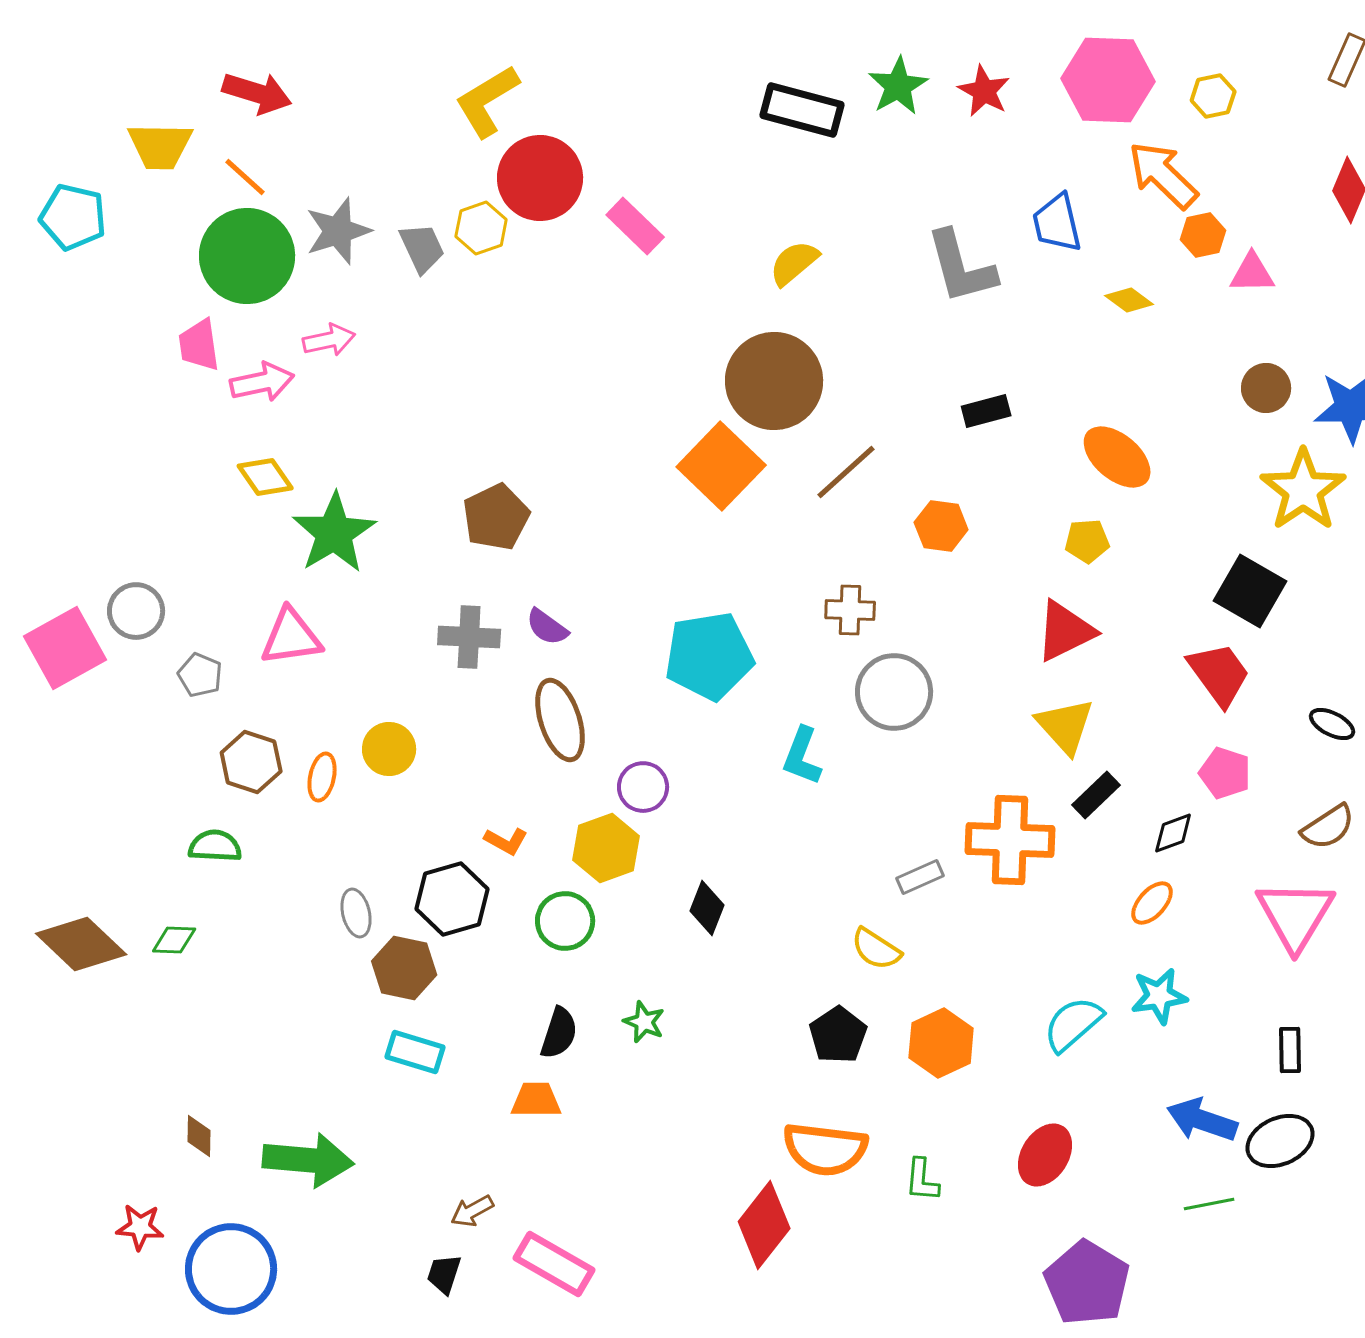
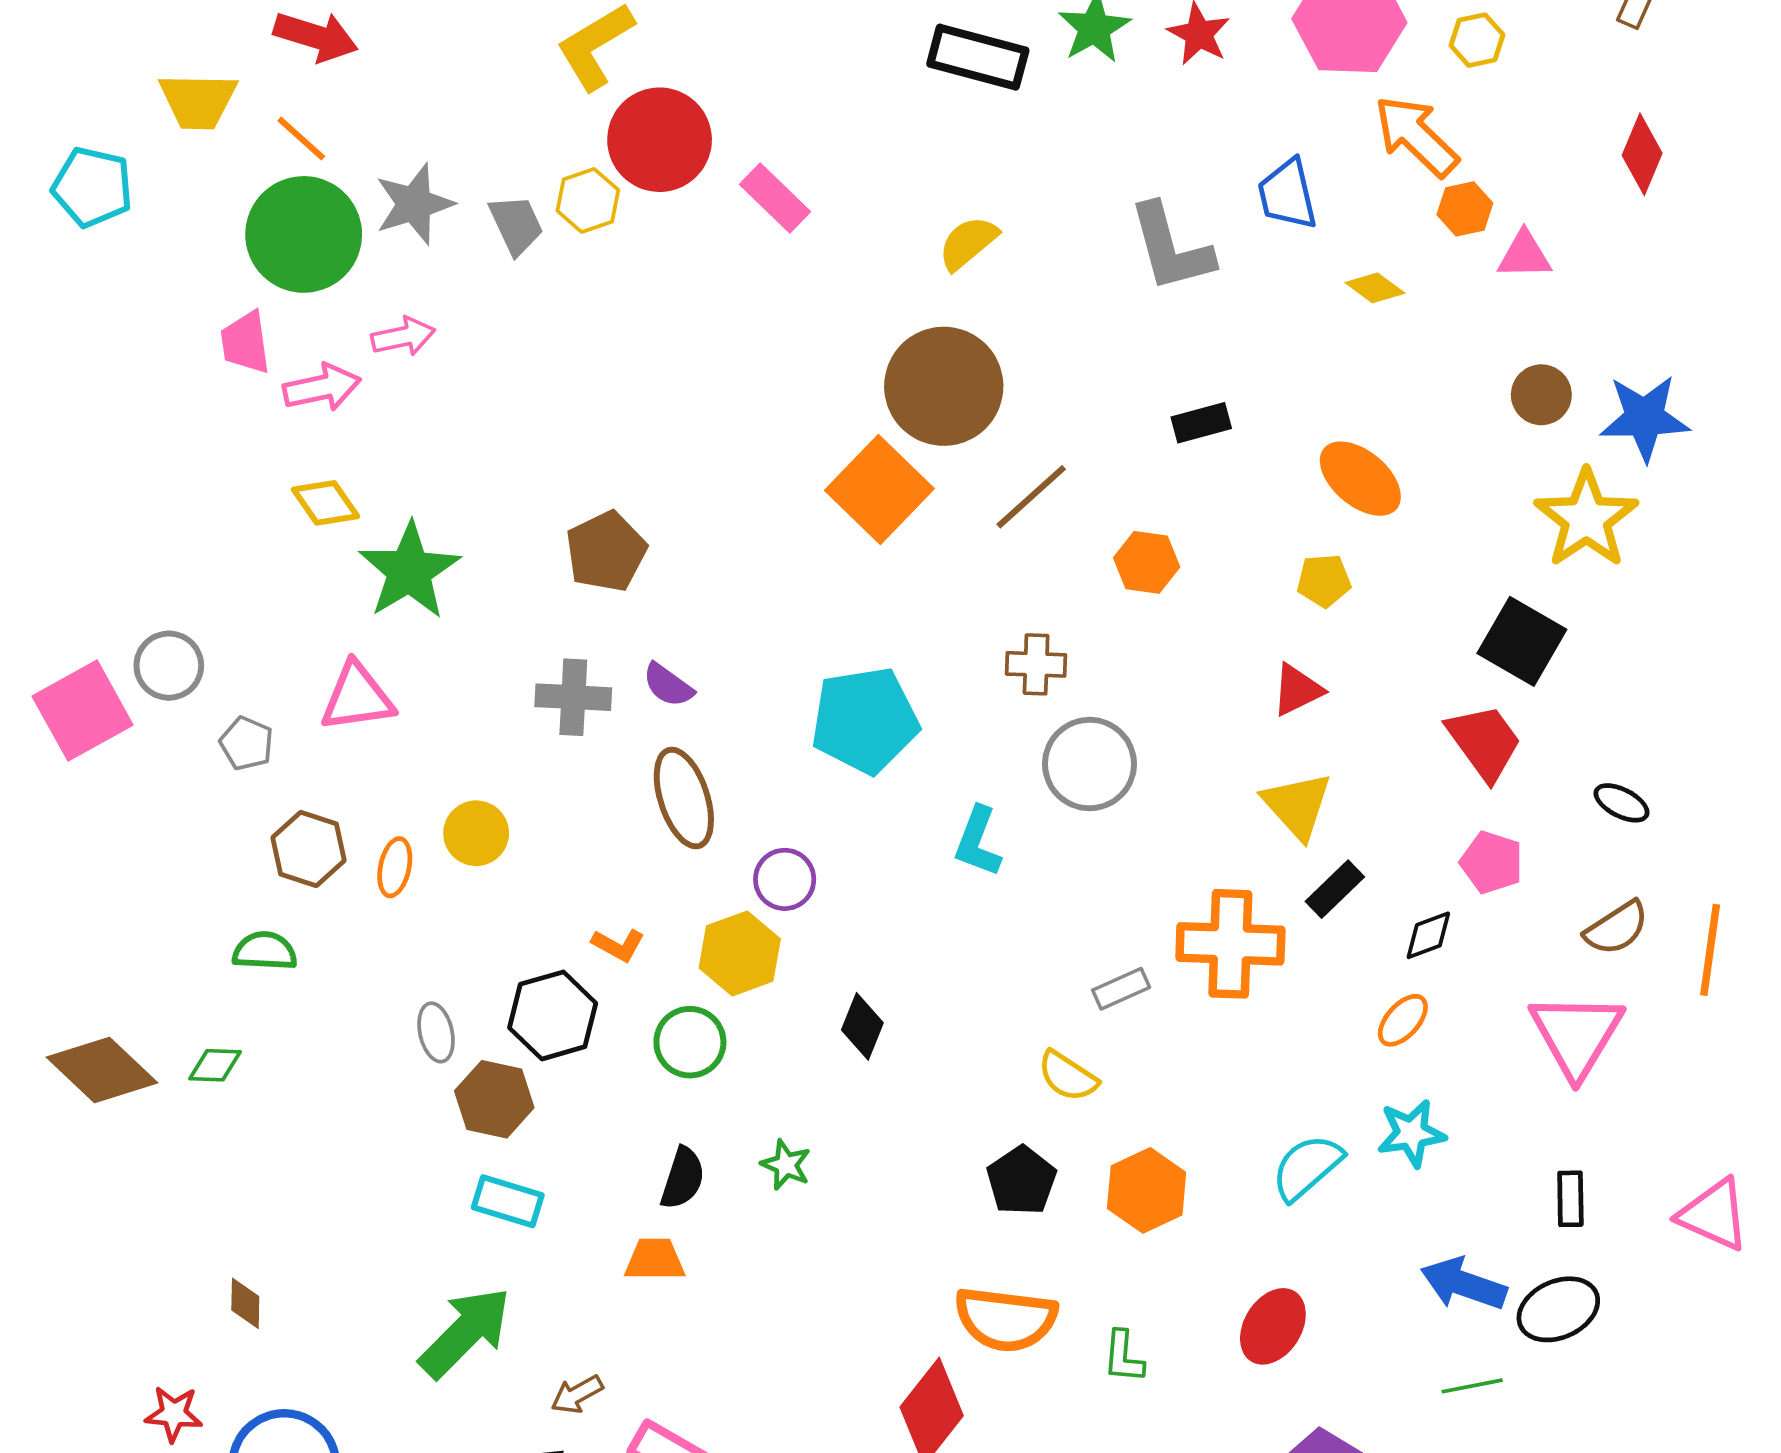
red triangle: (1065, 631) -> (1297, 690), size x0.7
green arrow: (308, 1160) -> (465, 1332), moved, turned -50

